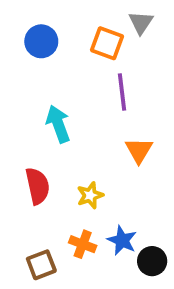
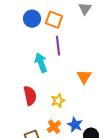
orange square: (107, 43) -> (54, 20), moved
purple line: (122, 92) -> (58, 46), moved
orange cross: (83, 244) -> (54, 127), turned 32

